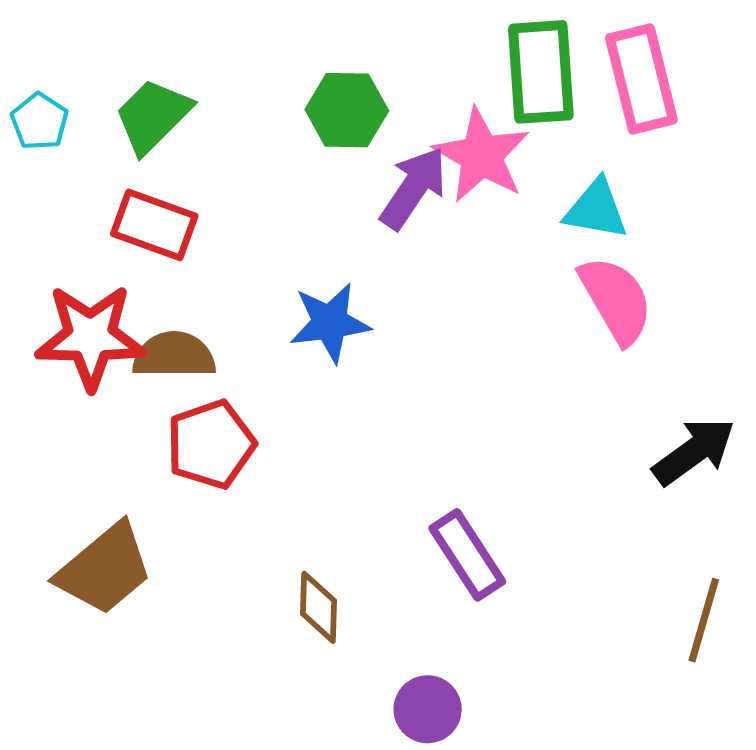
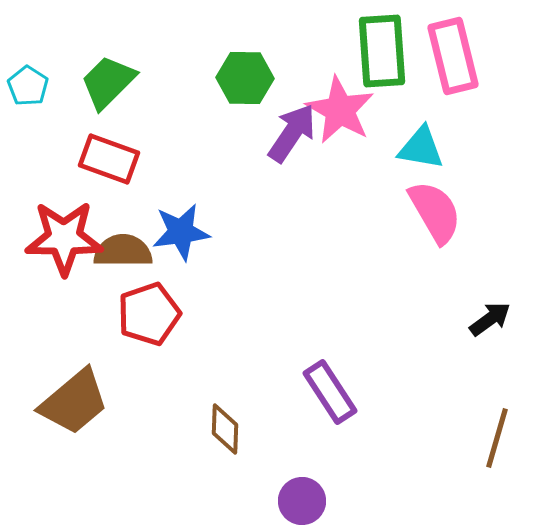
blue star: (330, 323) -> (181, 232), moved
black arrow: (694, 451) -> (490, 319), size x0.7

